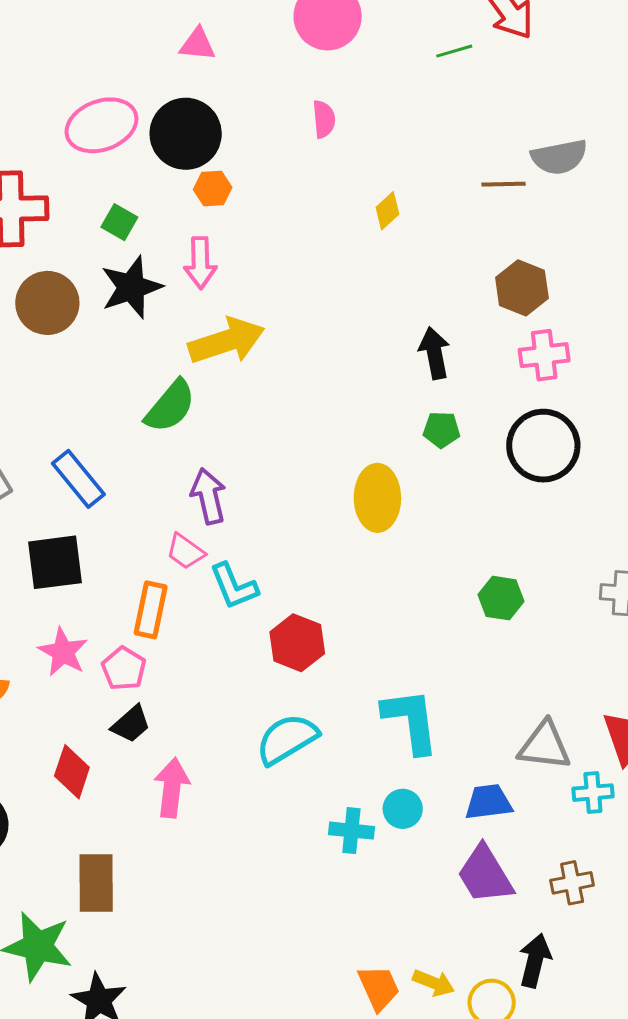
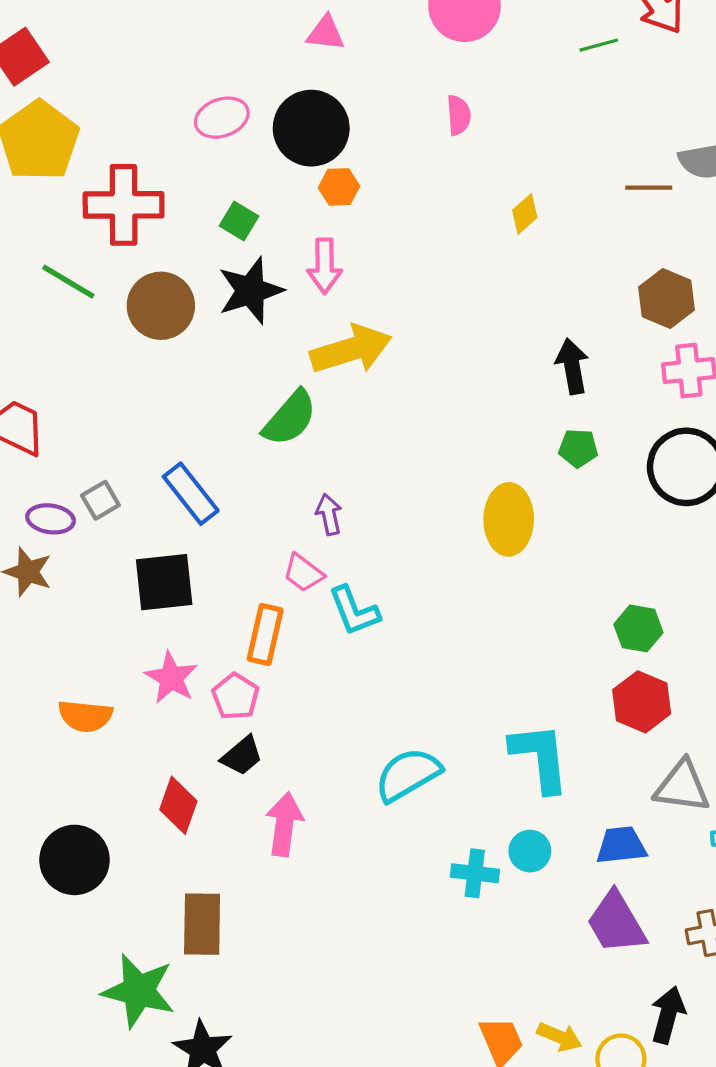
pink ellipse: (101, 125) -> (222, 118), size x0.7
purple arrow: (209, 496) -> (329, 514), size x0.7
red hexagon: (297, 643) -> (642, 702), moved

